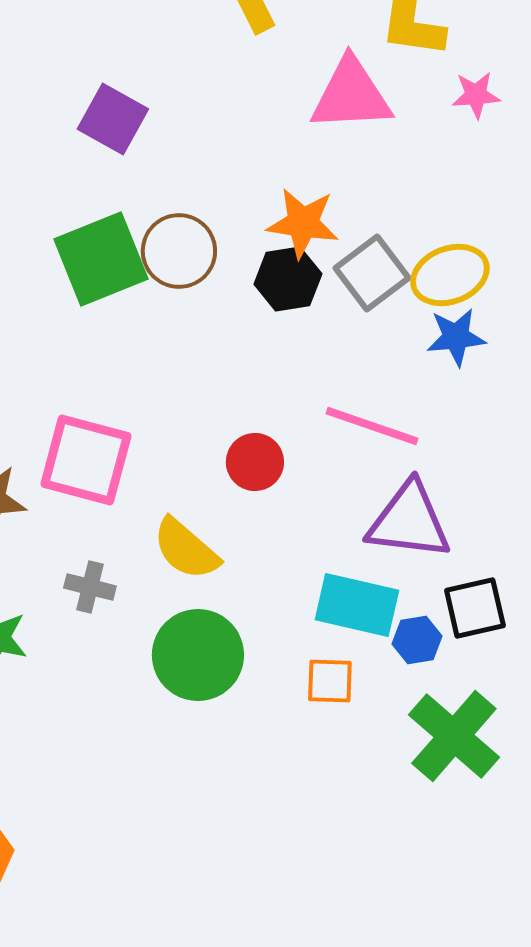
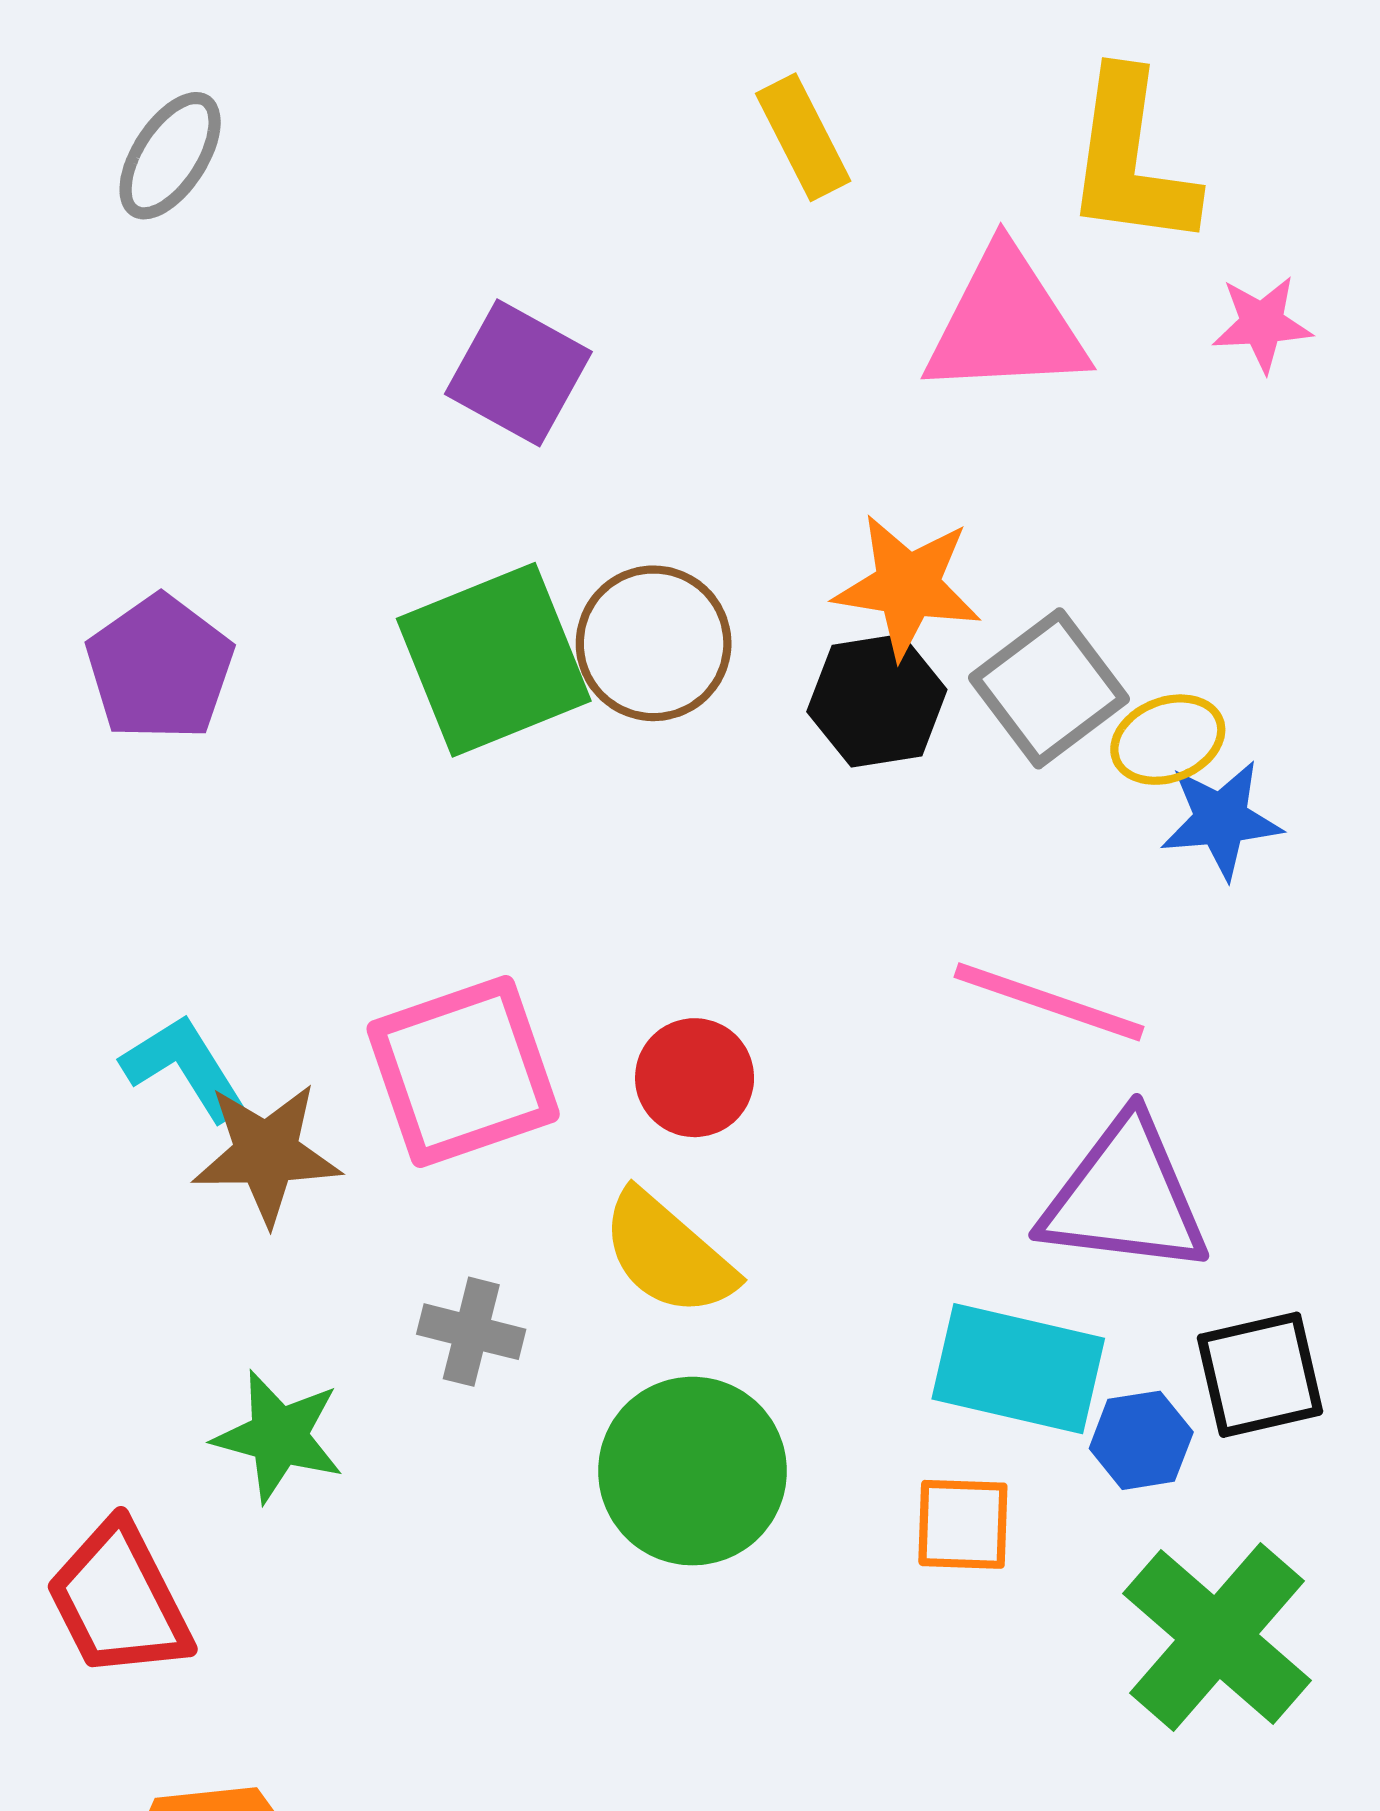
yellow ellipse: (450, 275) -> (1168, 740), moved, size x0.7
pink square: (86, 460) -> (463, 1072), turned -34
red circle: (255, 462) -> (695, 1078), moved

